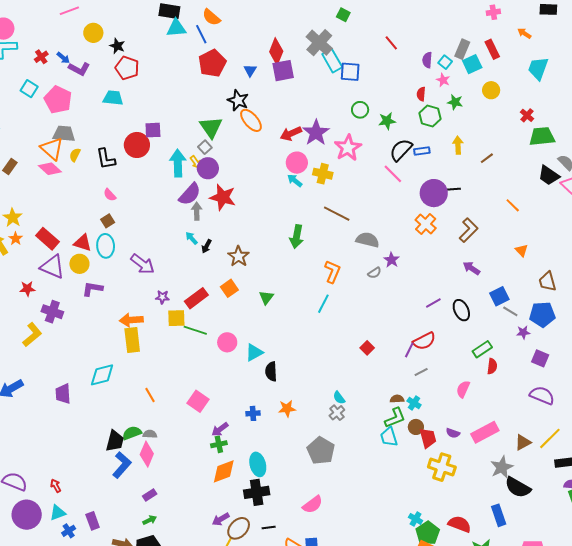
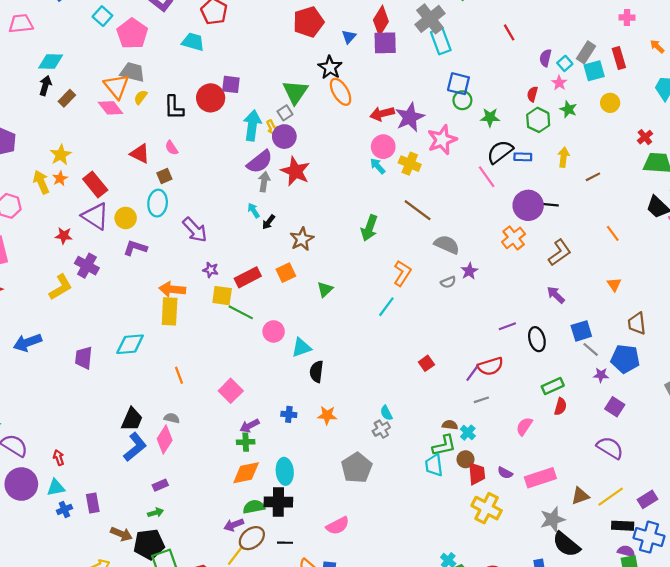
blue square: (350, 72) -> (458, 84), moved
red triangle: (83, 243) -> (140, 154), moved
green semicircle: (132, 433) -> (254, 507), moved

